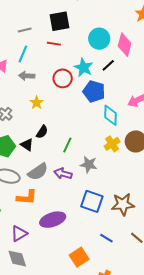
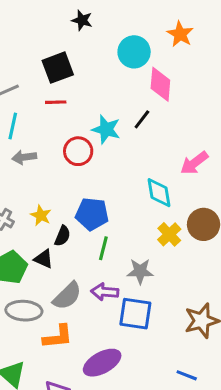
cyan circle: (99, 39) -> (134, 52), moved
blue pentagon: (94, 91) -> (92, 214), moved
yellow star: (37, 103) -> (41, 215), moved
blue square: (92, 201) -> (135, 314), moved

